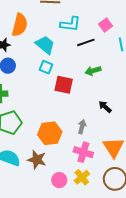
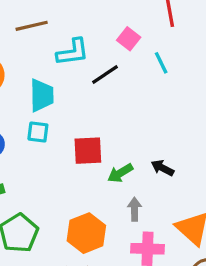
cyan trapezoid: (45, 45) -> (42, 95), turned 65
cyan square: (46, 67) -> (38, 132), moved
green arrow: (93, 71) -> (120, 173), moved

